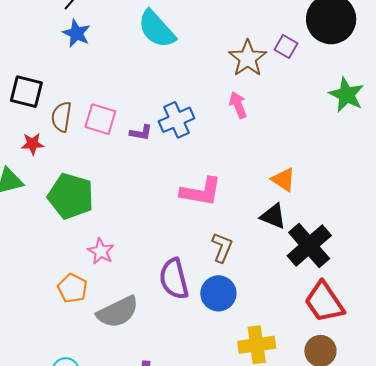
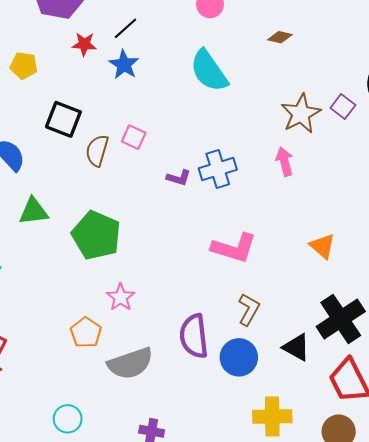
pink square: (100, 119) -> (134, 137), moved, size x0.7
red star: (33, 144) -> (84, 44), moved
black triangle: (273, 216) -> (296, 347), moved

